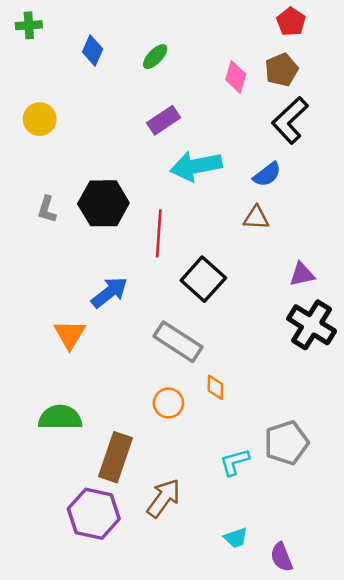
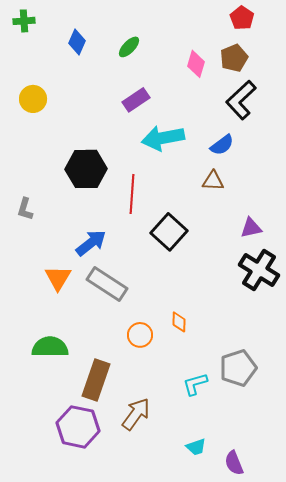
gray L-shape: (47, 209) -> (25, 209), moved
gray rectangle: (178, 342) -> (107, 284), moved

